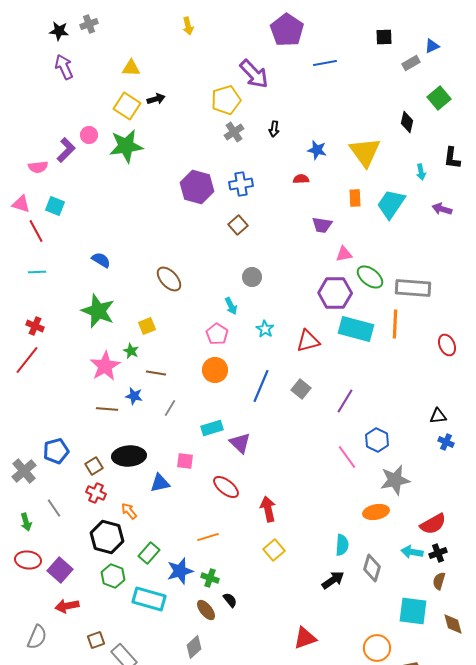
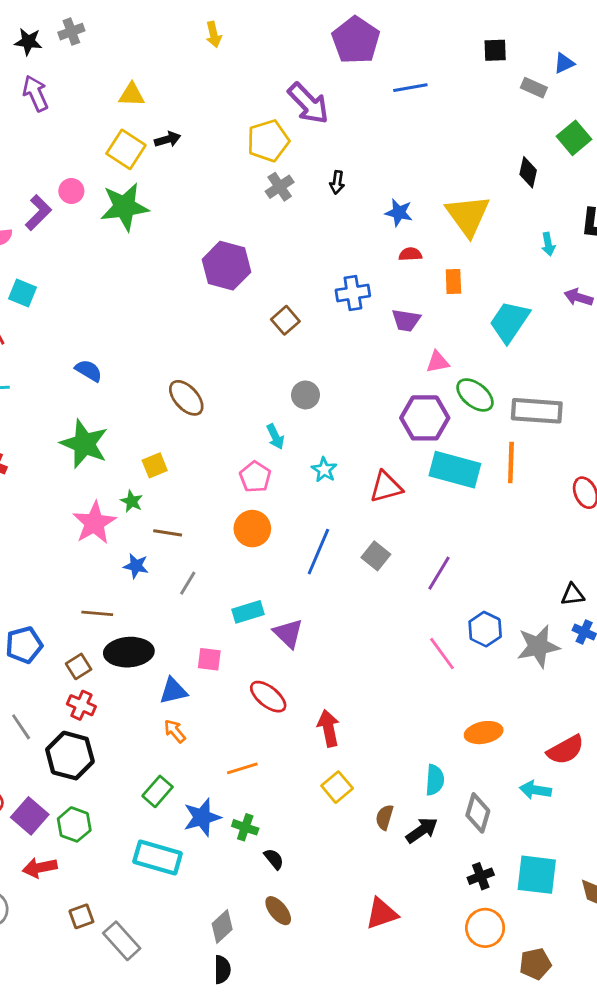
gray rectangle: (411, 63) -> (534, 88), turned 54
red semicircle: (301, 179) -> (410, 254), moved
blue cross: (241, 184) -> (353, 293), moved
cyan trapezoid: (391, 204) -> (509, 322), moved
brown line: (107, 409) -> (97, 613), moved
gray star: (395, 480) -> (538, 646), moved
orange arrow: (129, 511) -> (175, 731), moved
black hexagon: (107, 537) -> (70, 756), moved
black cross: (438, 553) -> (481, 876), moved
green hexagon: (113, 576) -> (74, 824), moved
brown semicircle: (439, 581) -> (384, 817), moved
brown ellipse: (206, 610) -> (278, 911), moved

